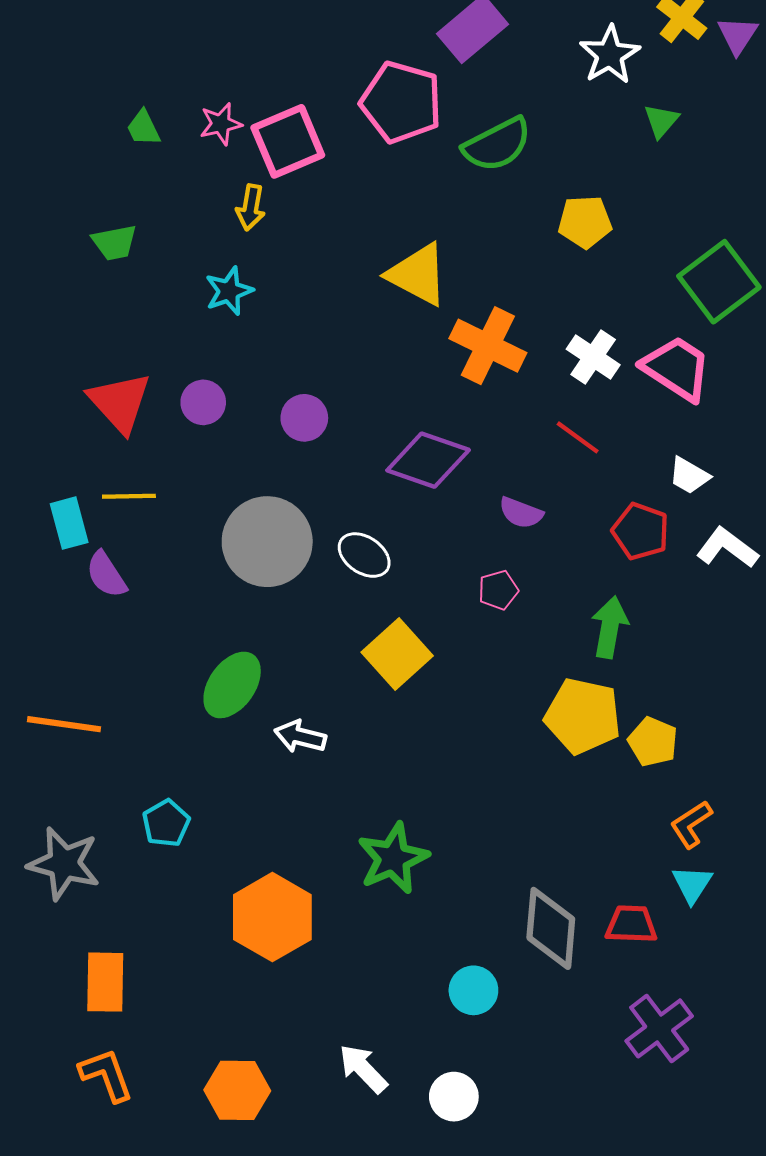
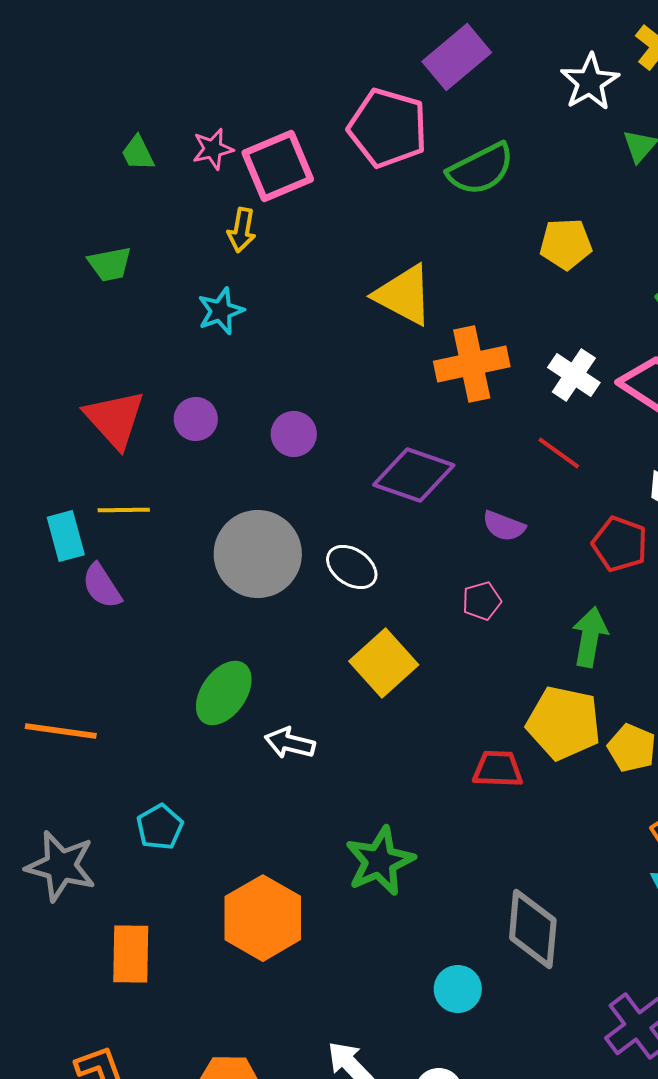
orange cross: (488, 346) -> (472, 364), turned -38
red trapezoid: (631, 924) -> (498, 769), moved
orange rectangle: (105, 982) -> (131, 954), moved

